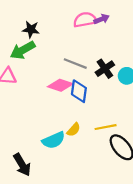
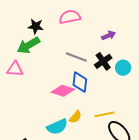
purple arrow: (102, 19) -> (109, 35), moved
pink semicircle: (85, 20) -> (70, 17), moved
pink diamond: (60, 85) -> (63, 91), moved

